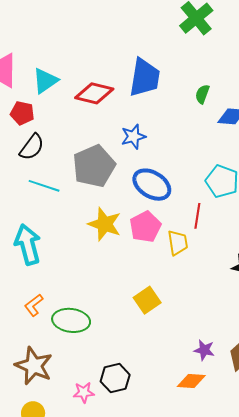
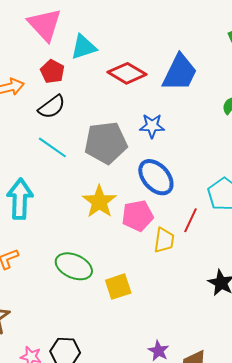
green ellipse: (71, 320) -> (74, 266), moved

